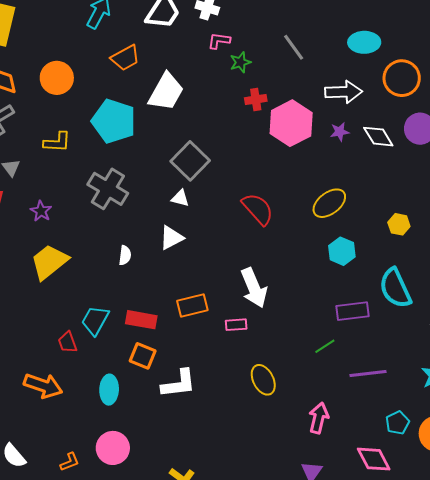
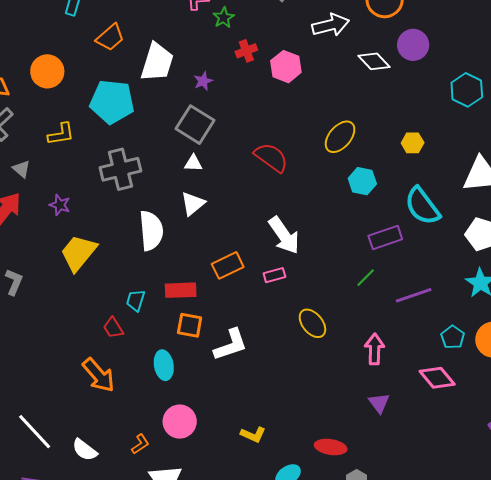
pink hexagon: (291, 123) -> (286, 67), size x0.7
purple star: (340, 132) -> (203, 81), moved
gray cross: (108, 189) -> (120, 169), turned -33
white semicircle: (125, 255) -> (151, 231), size x2.0
cyan trapezoid: (95, 320) -> (136, 300), size x0.7
orange arrow: (43, 386) -> (99, 375), turned 42

